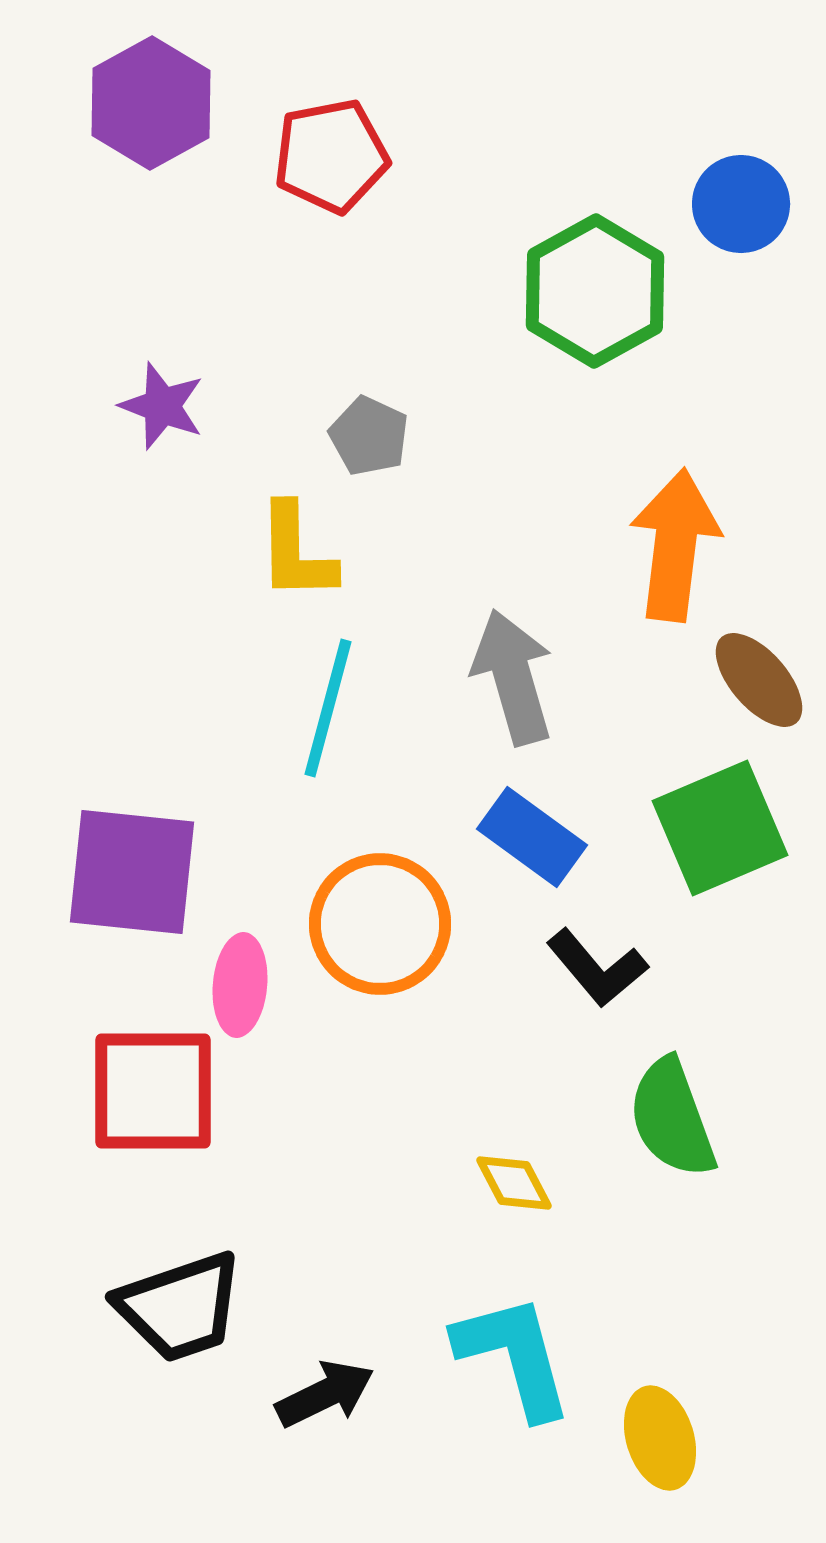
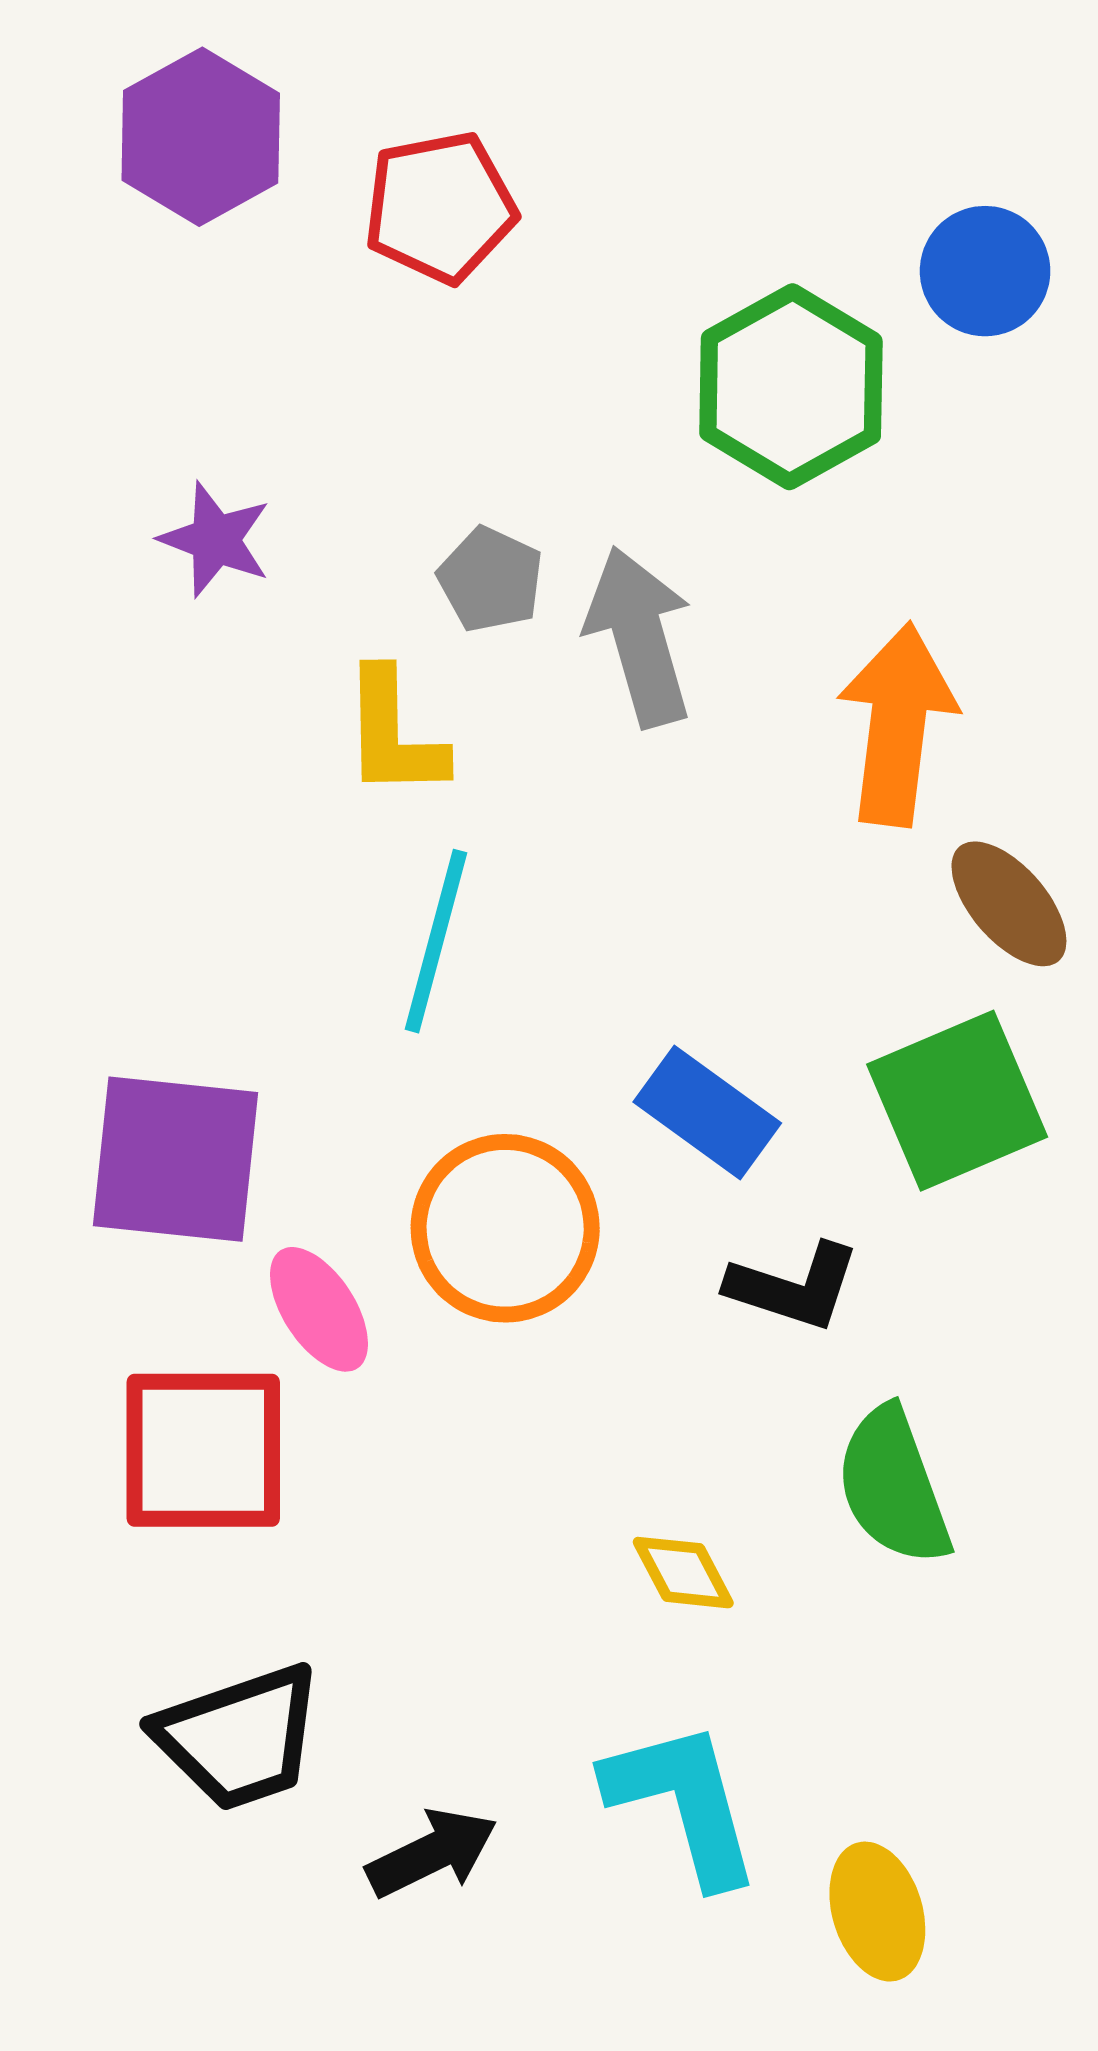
gray arrow: (513, 677) -> (639, 637), moved
black L-shape: (597, 968) -> (794, 1287), turned -32
pink ellipse: (240, 985) -> (319, 1309), turned -38

